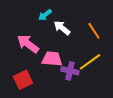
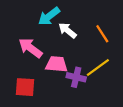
cyan arrow: (45, 15) -> (49, 16), size x1.5
red square: (23, 80) -> (25, 87), turned 30

